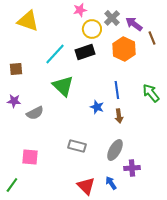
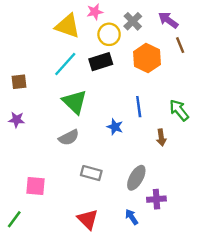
yellow triangle: (28, 21) -> (68, 26), moved
purple arrow: (134, 24) -> (168, 20), moved
gray semicircle: (35, 113) -> (69, 137), moved
brown arrow: (119, 116) -> (161, 137), moved
red triangle: (86, 186) -> (88, 219), moved

